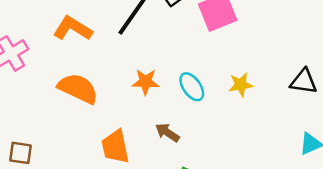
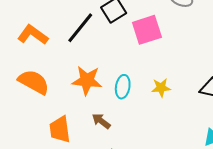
orange star: (146, 82) -> (87, 80), size x1.4
cyan ellipse: (192, 87) -> (123, 87), turned 40

